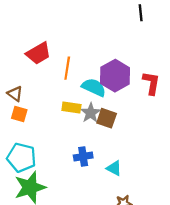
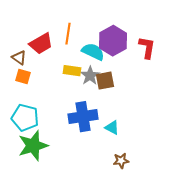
red trapezoid: (38, 53) -> (41, 44), moved
brown square: (107, 118) -> (105, 81), turned -30
blue cross: (83, 156) -> (83, 117), size x1.6

